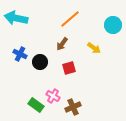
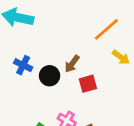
orange line: (70, 19) -> (106, 29), moved
brown arrow: (62, 44) -> (72, 64), moved

